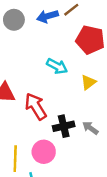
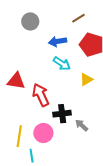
blue arrow: (47, 16) -> (58, 41), moved
gray arrow: (90, 128) -> (82, 125), moved

